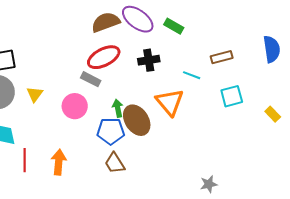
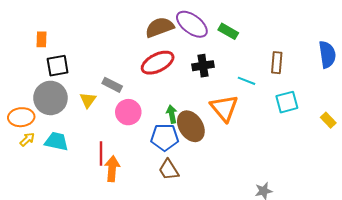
brown rectangle: (222, 57) -> (277, 63), turned -70
gray rectangle: (91, 79) -> (112, 85), moved
red line: (25, 160) -> (101, 154), moved

